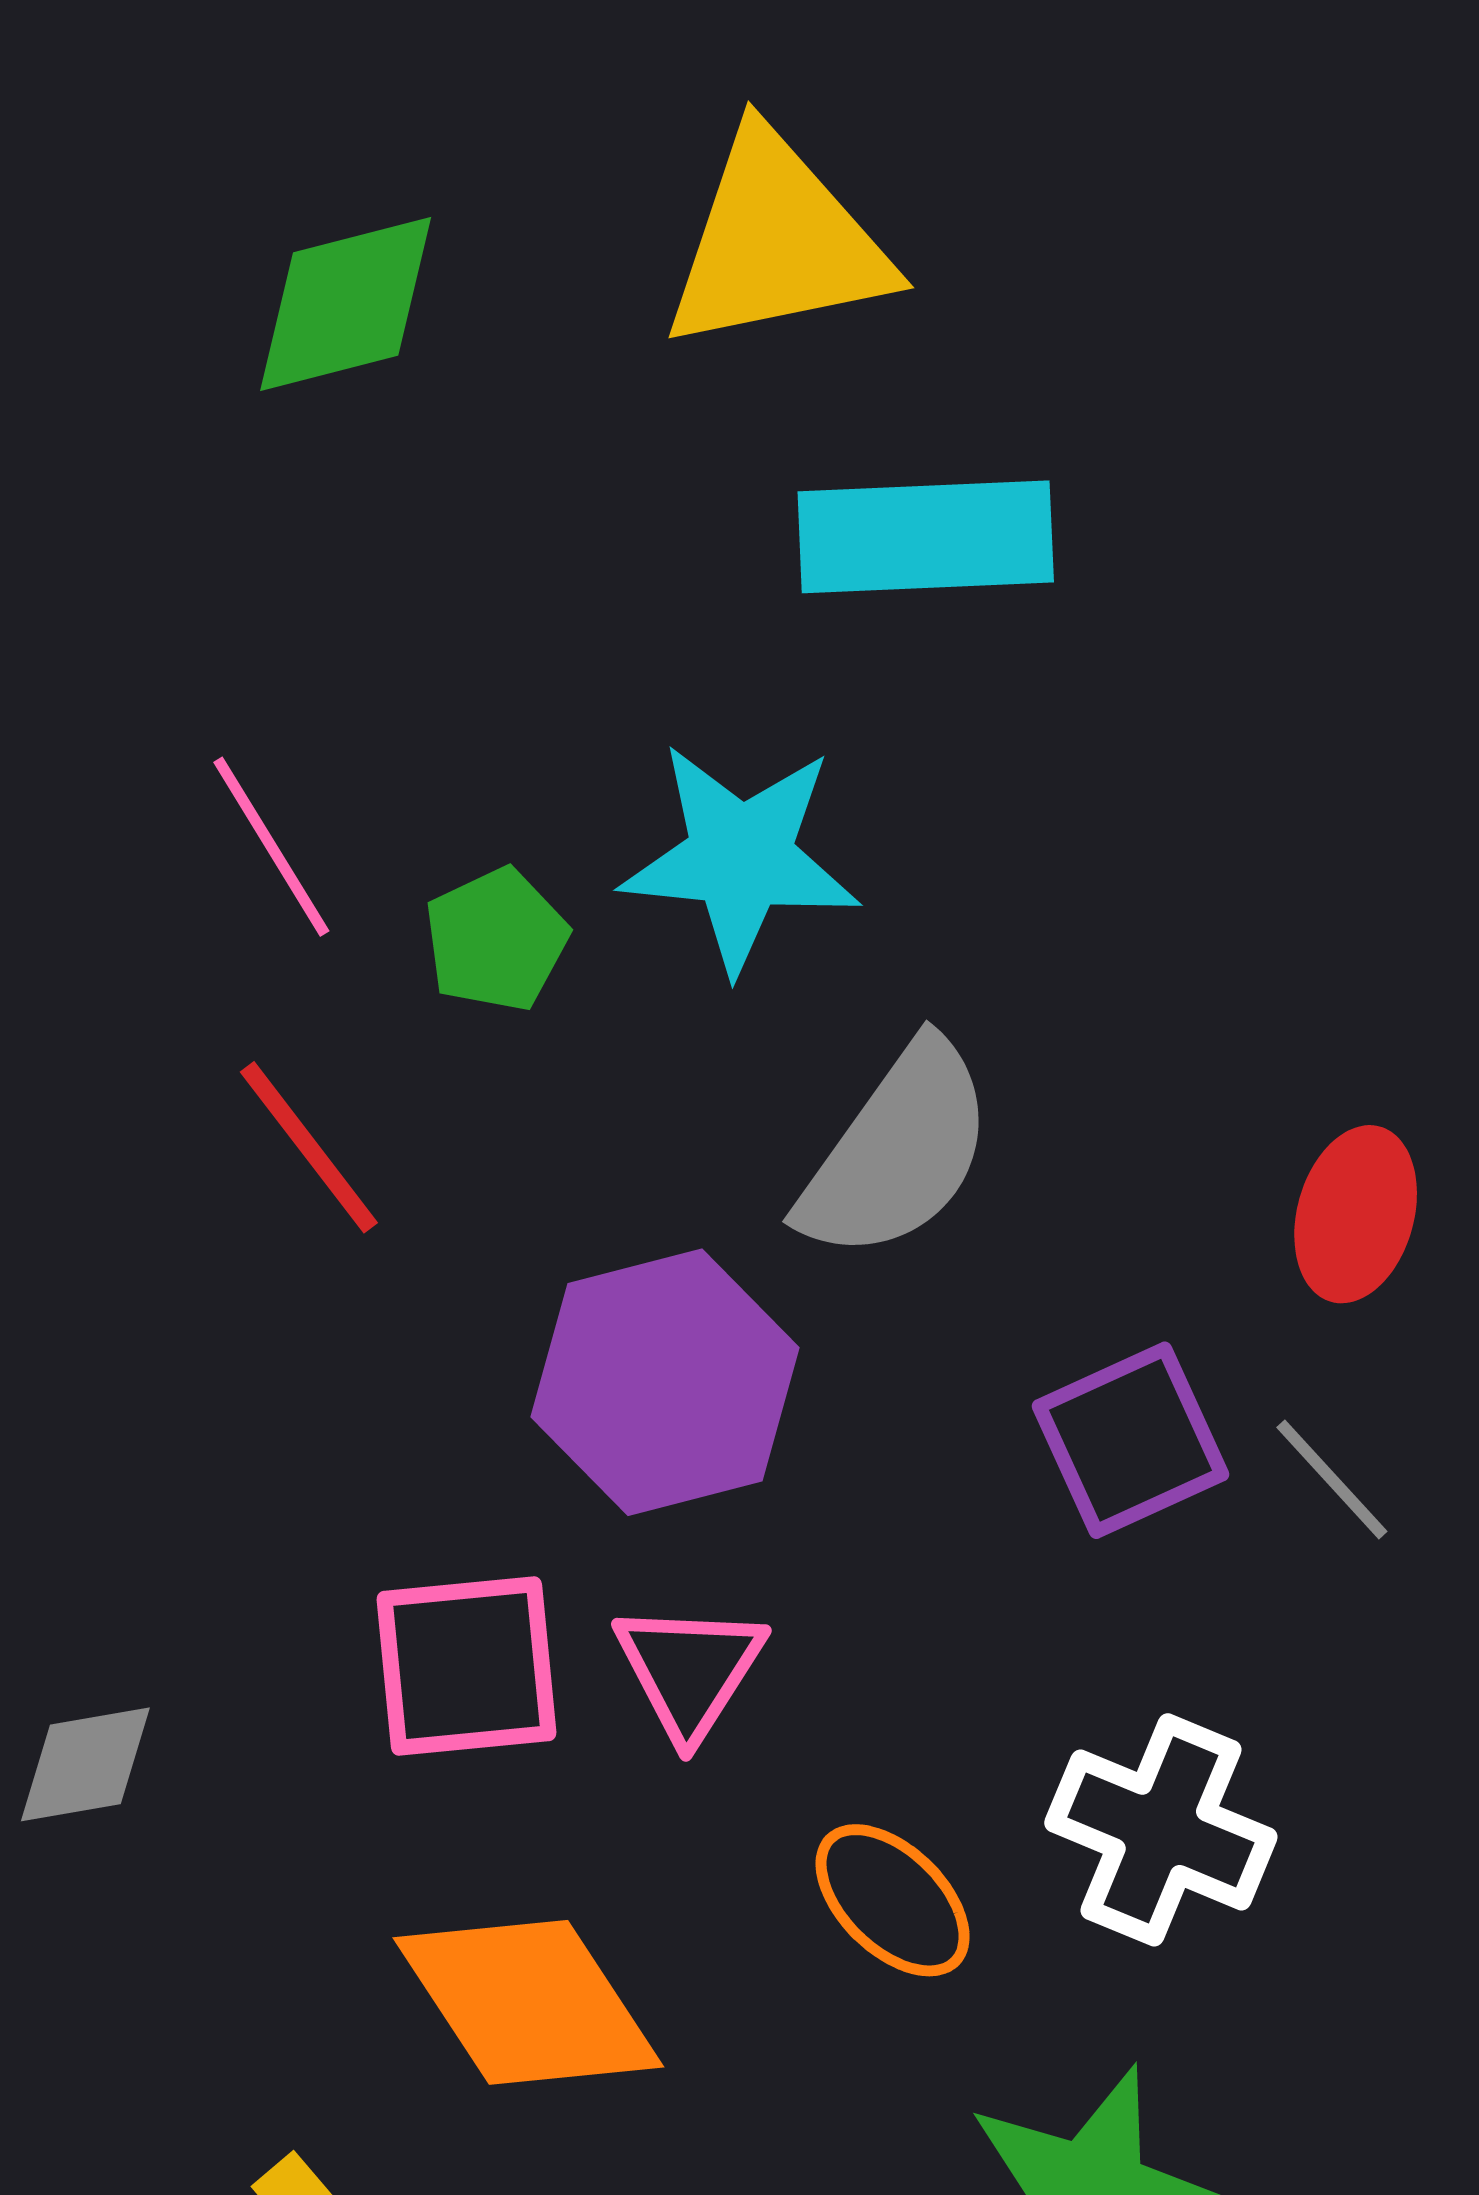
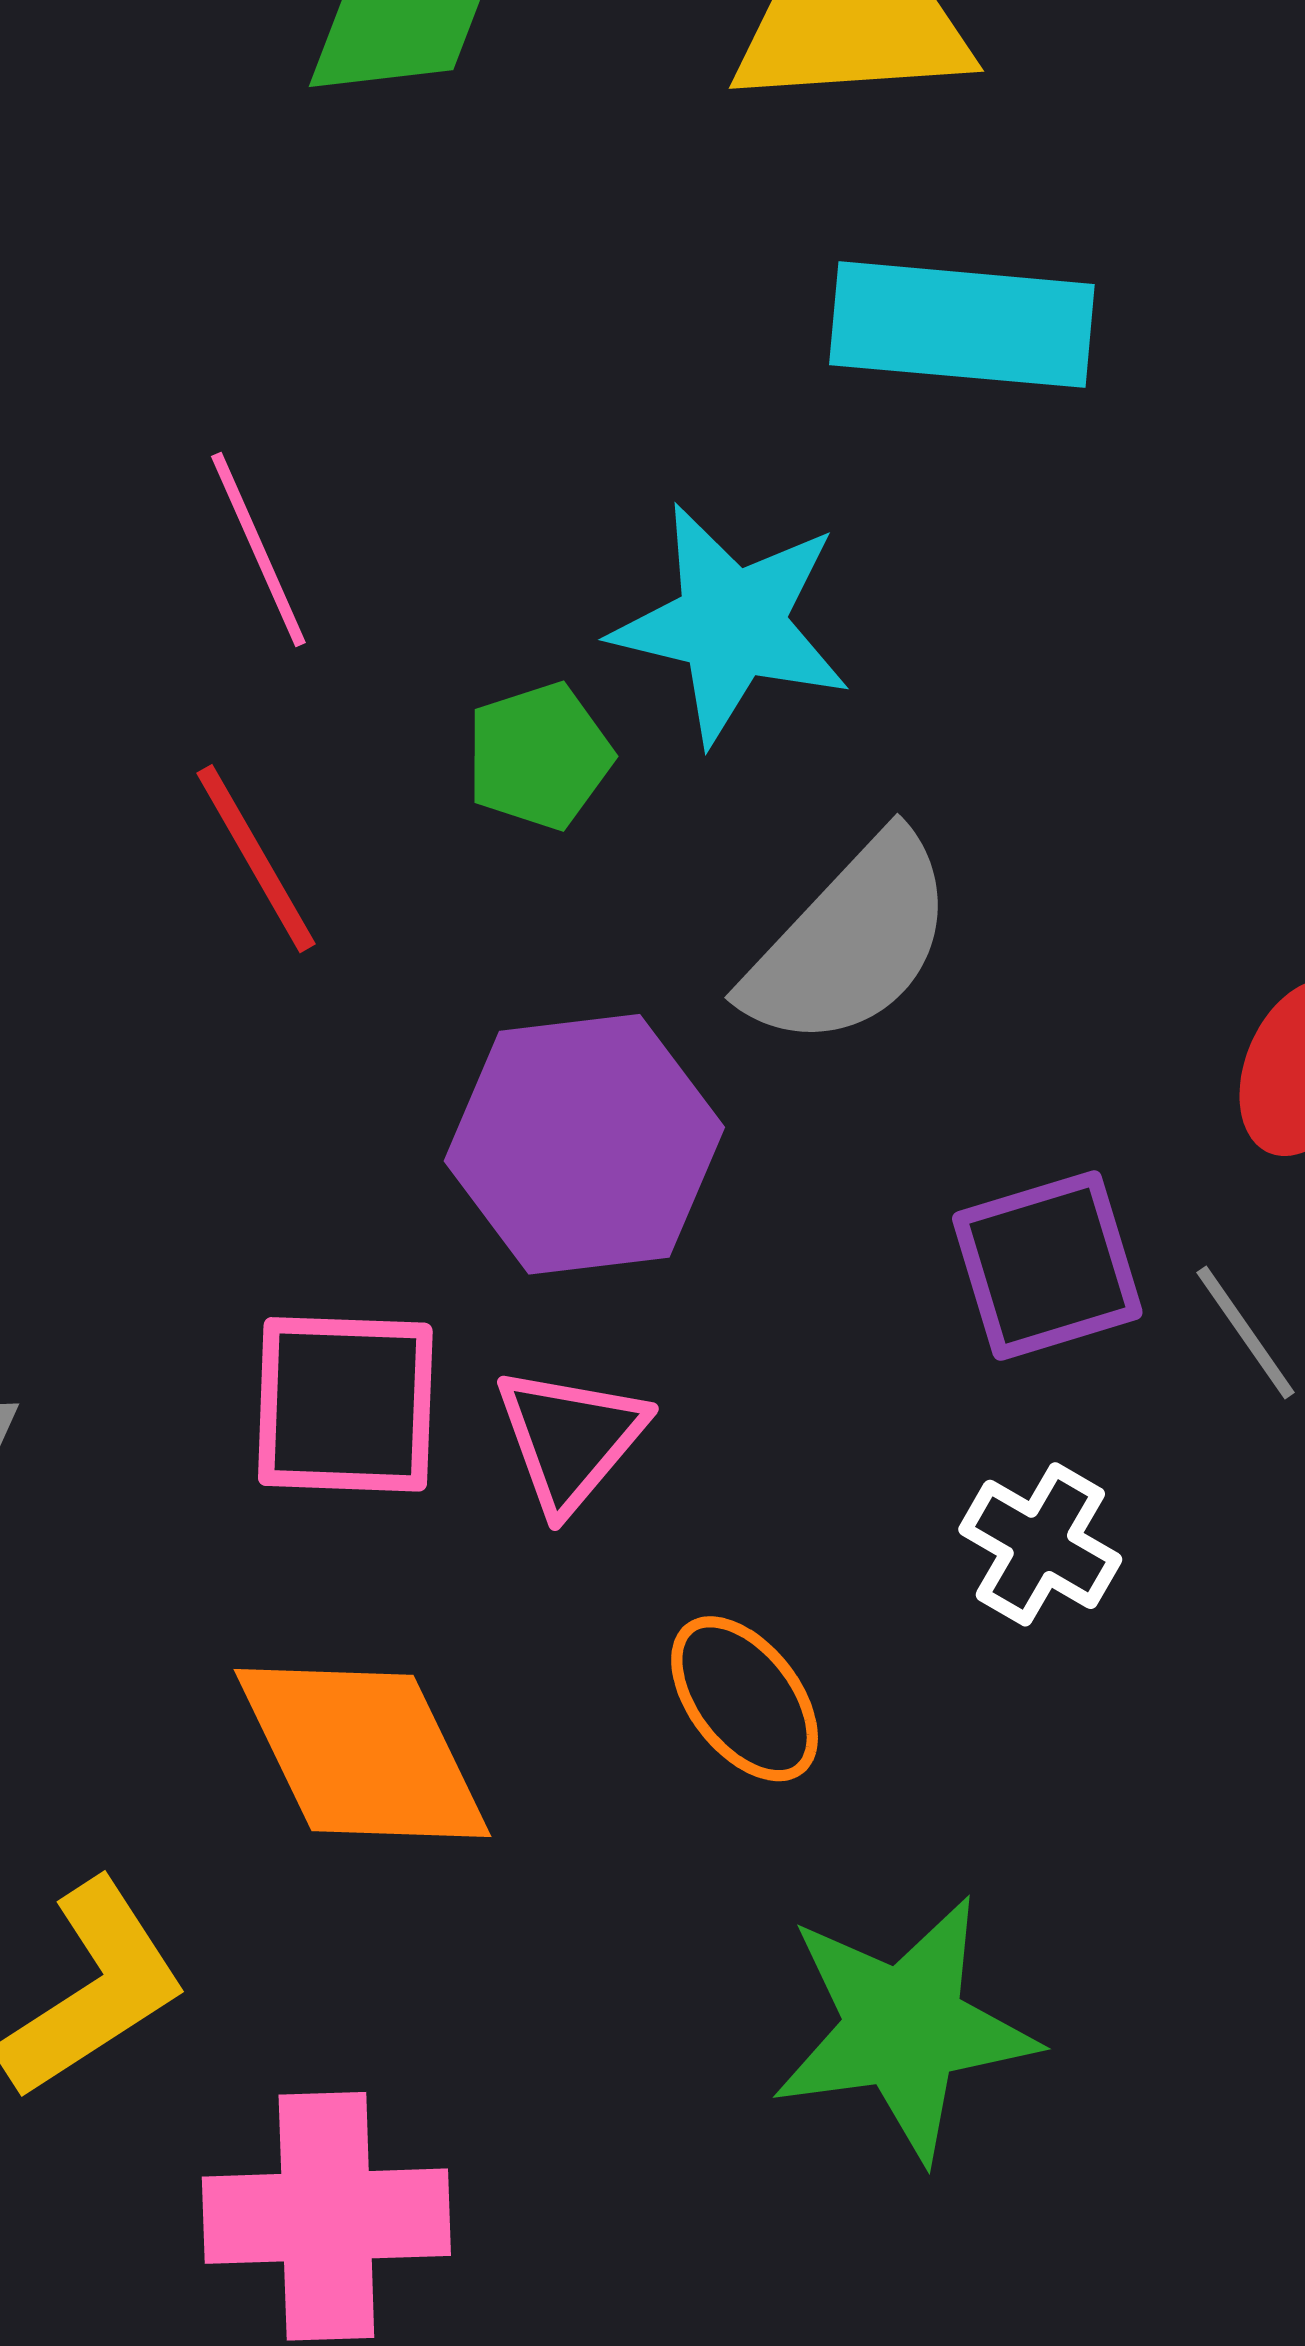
green pentagon: (496, 940) -> (539, 756), moved
white cross: (1161, 1830) -> (1040, 1544), moved, size x0.7

